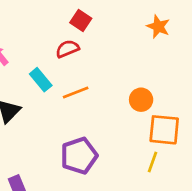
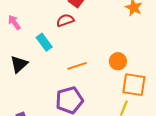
orange line: (76, 93) -> (77, 66), moved

